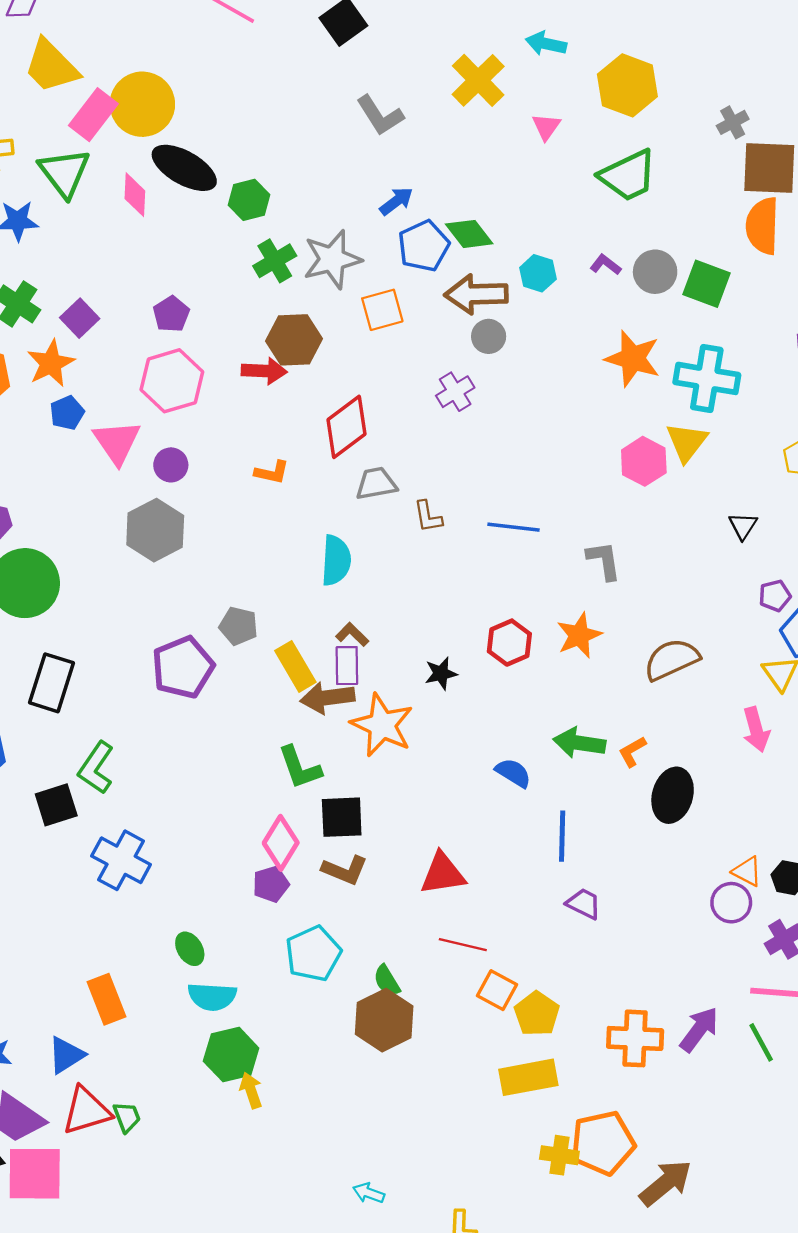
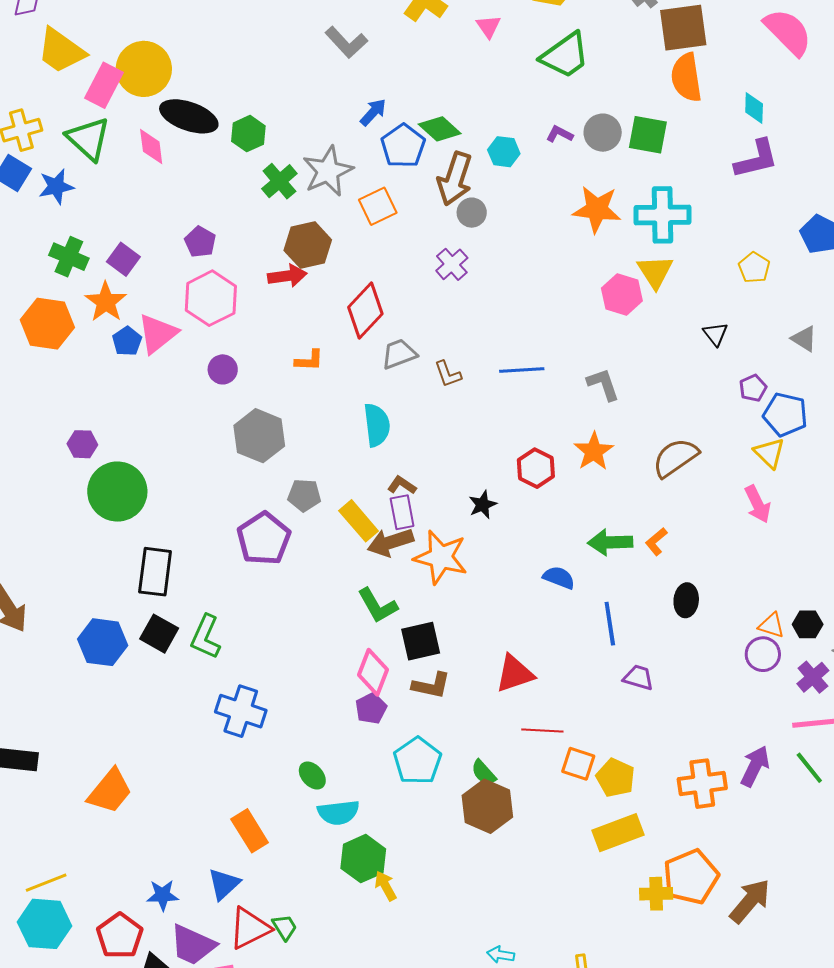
brown arrow: (476, 294) -> (455, 179), turned -60
pink triangle: (117, 442) -> (158, 334), moved, turned 36
gray hexagon: (155, 530) -> (259, 436), moved
black ellipse: (673, 795) -> (686, 600), moved, size x0.7
black square: (56, 805) -> (159, 634), moved, turned -33

